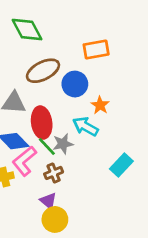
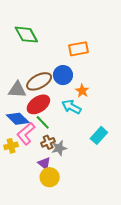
brown ellipse: (43, 71) -> (39, 81), moved
red ellipse: (42, 123) -> (38, 104), turned 65
gray star: (63, 144) -> (59, 148), moved

